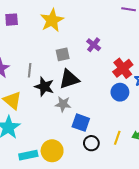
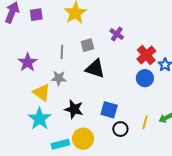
gray line: (30, 70) -> (62, 52), moved
black triangle: (69, 79) -> (95, 69), turned 40
black star: (44, 87) -> (74, 109), moved
gray star: (63, 104) -> (59, 78), moved

